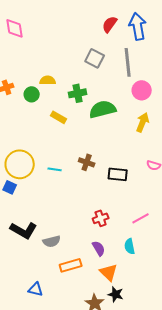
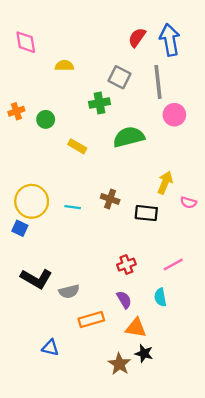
yellow semicircle: (48, 80) -> (64, 66), moved
green cross: (78, 93) -> (99, 103), moved
yellow arrow: (143, 122) -> (165, 183), moved
orange triangle: (109, 272) -> (136, 328), turned -36

